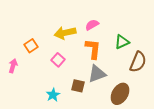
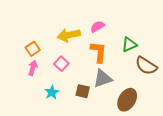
brown semicircle: (138, 62) -> (146, 66), turned 100
pink arrow: (13, 66) -> (33, 68), moved
cyan star: (53, 95) -> (52, 92), moved

